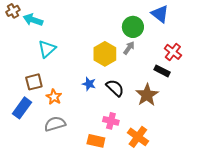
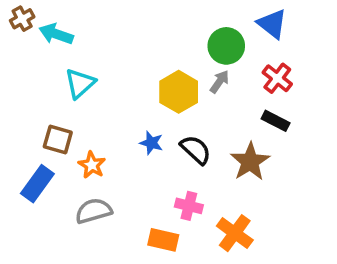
red cross: (173, 52) -> (277, 78), moved
brown square: (34, 82) -> (58, 139), turned 30

